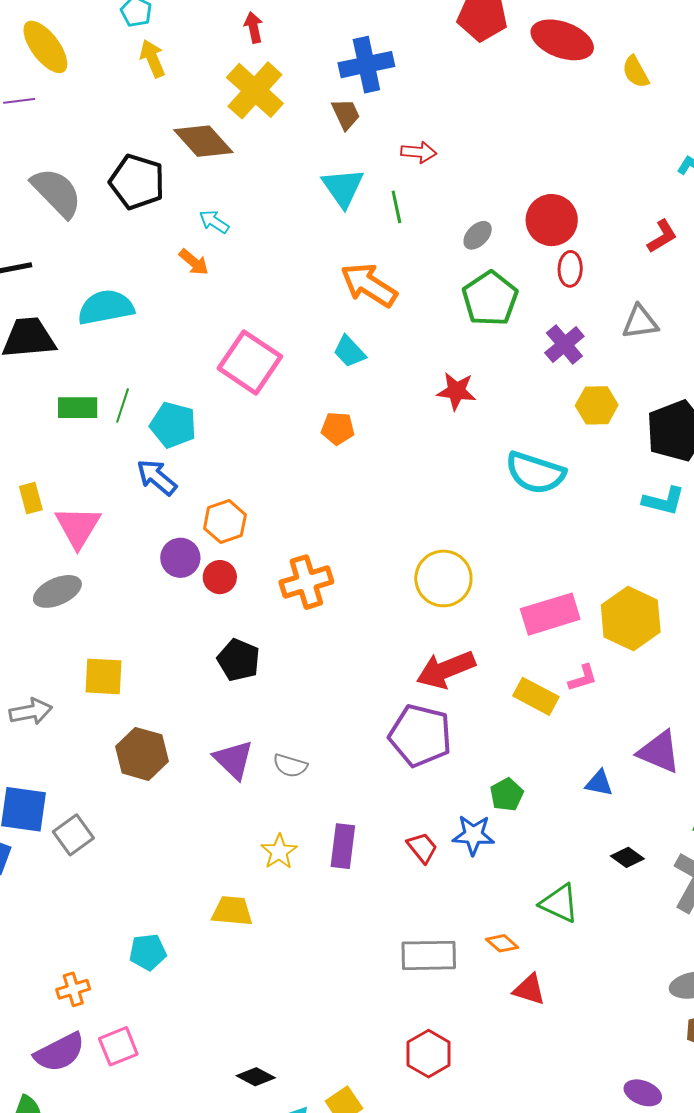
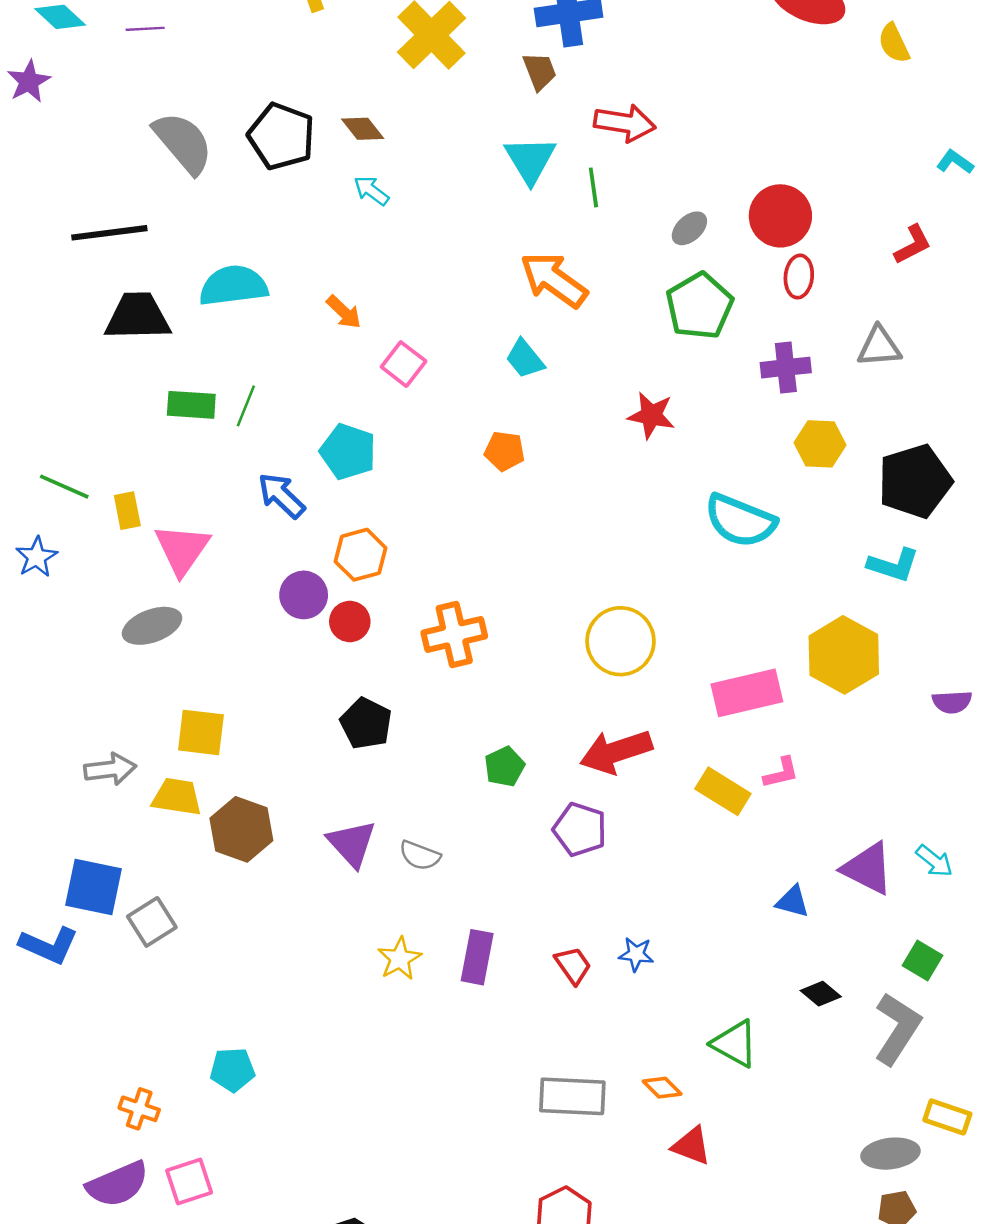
brown diamond: (203, 141) -> (363, 129), moved, size x0.6
red arrow: (419, 152) -> (625, 123), size x1.4
orange arrow: (194, 262) -> (344, 312), moved
purple cross: (564, 344) -> (786, 368), turned 30
pink square: (250, 362) -> (404, 364), size x0.6
cyan pentagon: (173, 425) -> (348, 452), moved
yellow hexagon: (631, 619) -> (844, 655), moved
purple pentagon: (420, 735) -> (580, 829), size x0.7
green pentagon: (507, 795) -> (504, 767), moved
blue star: (473, 835) -> (636, 954), size x0.7
yellow trapezoid: (232, 911) -> (177, 797), moved
orange cross: (73, 989) -> (139, 1109), turned 32

